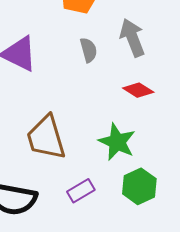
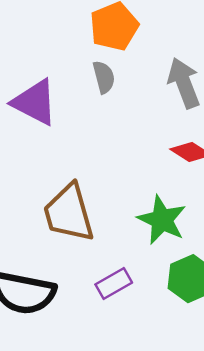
gray semicircle: (89, 50) -> (104, 77), moved

